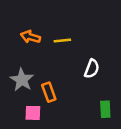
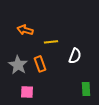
yellow line: (62, 41) -> (51, 42), moved
orange rectangle: (49, 92) -> (40, 64), moved

